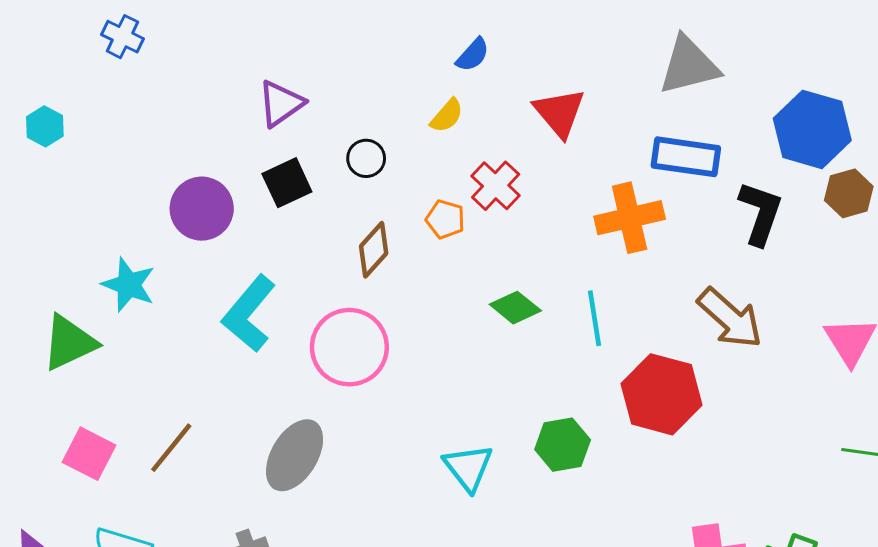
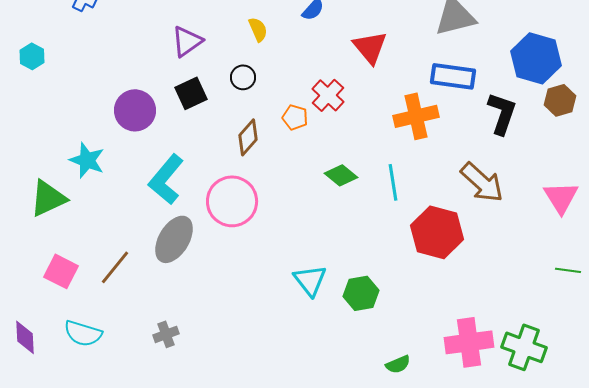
yellow semicircle: (447, 116) -> (258, 29), moved, turned -65
green hexagon: (563, 445) -> (361, 293), moved
gray ellipse: (295, 455) -> (174, 239), moved

